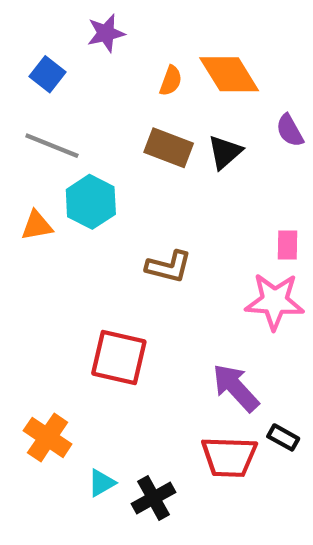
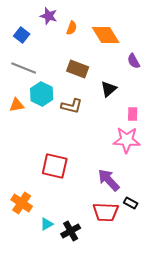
purple star: (106, 33) -> (49, 16), turned 30
orange semicircle: (171, 81) -> (72, 28), moved
black triangle: (225, 152) -> (109, 89), moved
brown L-shape: (169, 267) -> (72, 106), moved

